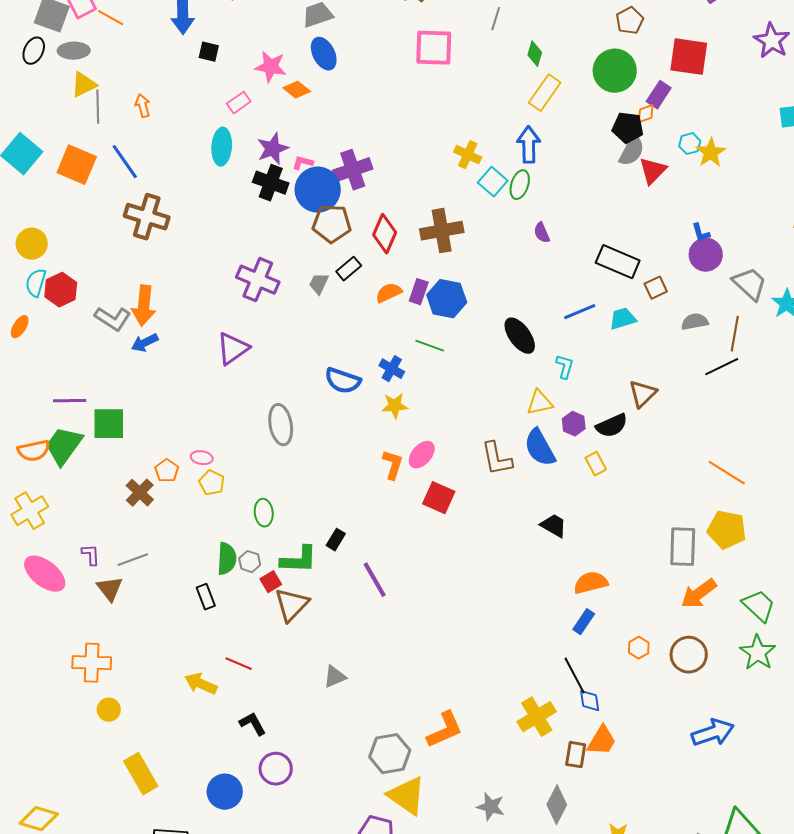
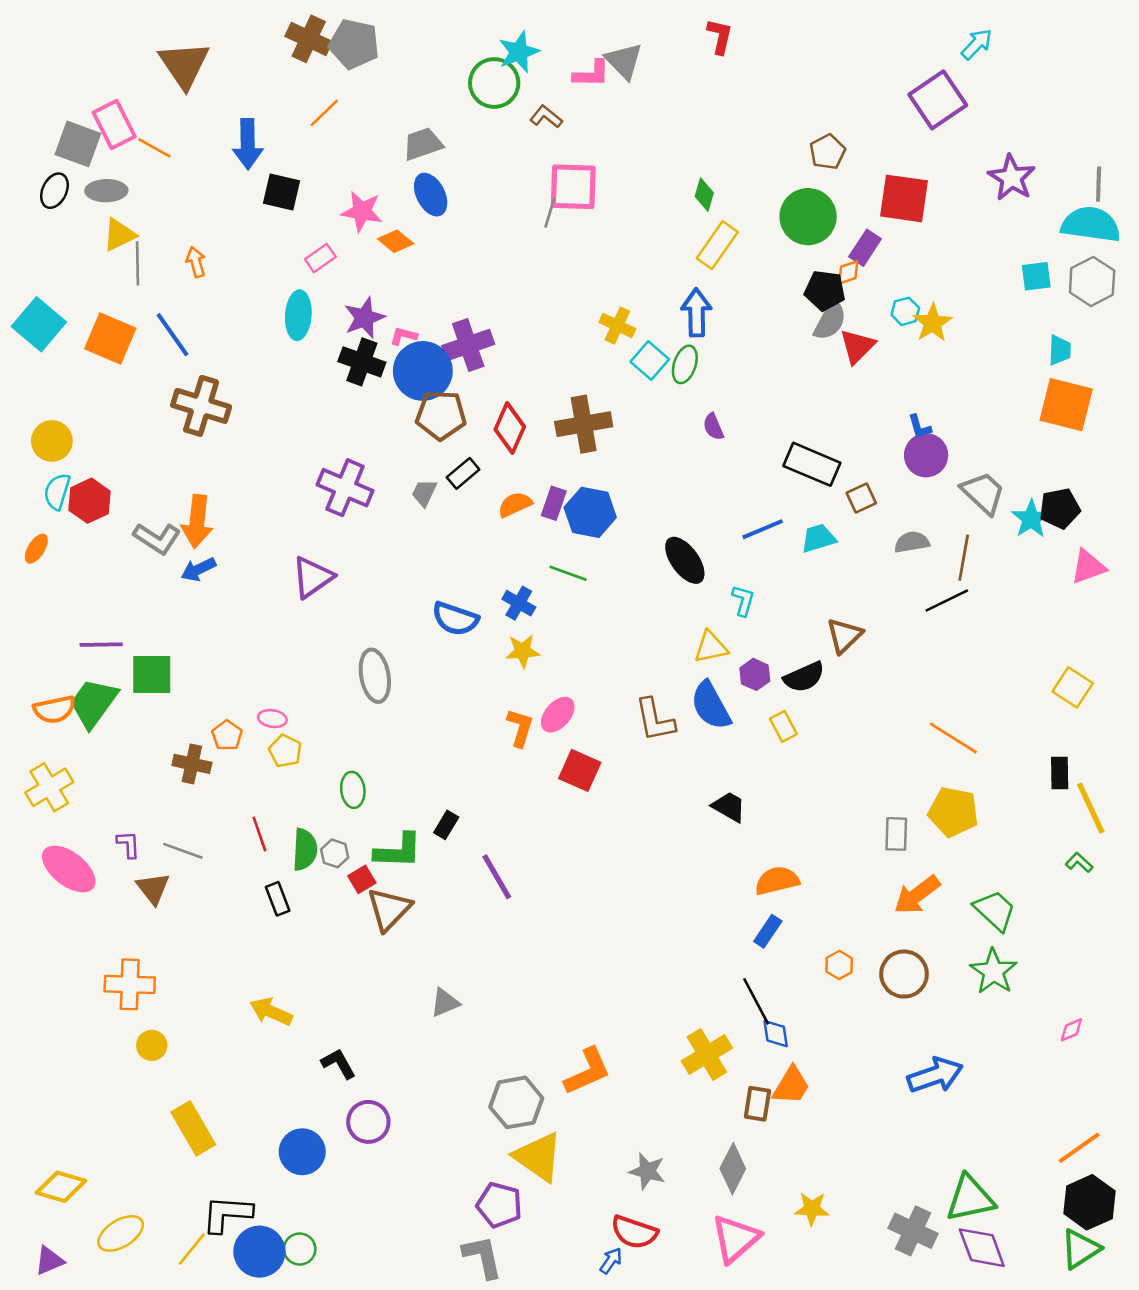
gray line: (496, 19) -> (550, 213), moved
black square: (209, 52) -> (281, 192), size x1.4
brown cross: (140, 493) -> (192, 764), turned -32
gray rectangle: (683, 547) -> (896, 834), size x0.7
gray line: (133, 560) -> (183, 851), turned 40
red line: (239, 664) -> (259, 834), moved, turned 48

